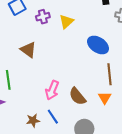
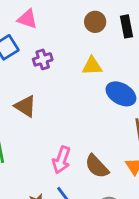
yellow triangle: (66, 22) -> (92, 66), moved, turned 42

